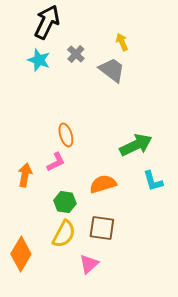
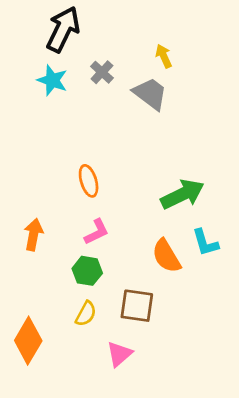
pink L-shape: (56, 162) -> (97, 232), moved
orange semicircle: (103, 184) -> (166, 256), moved, turned -104
yellow semicircle: (64, 234) -> (86, 314), size x0.7

